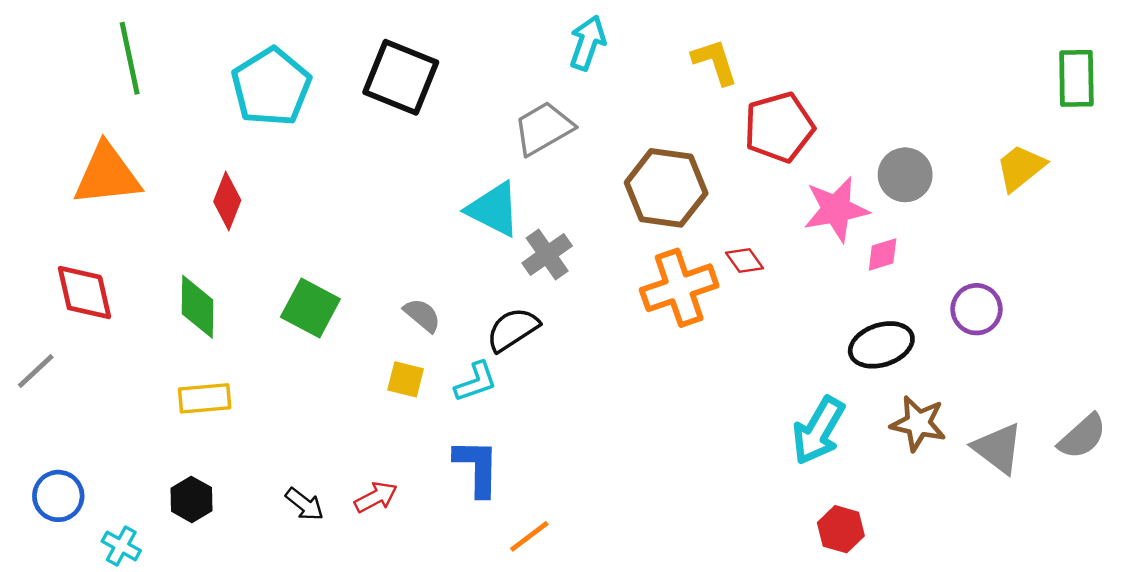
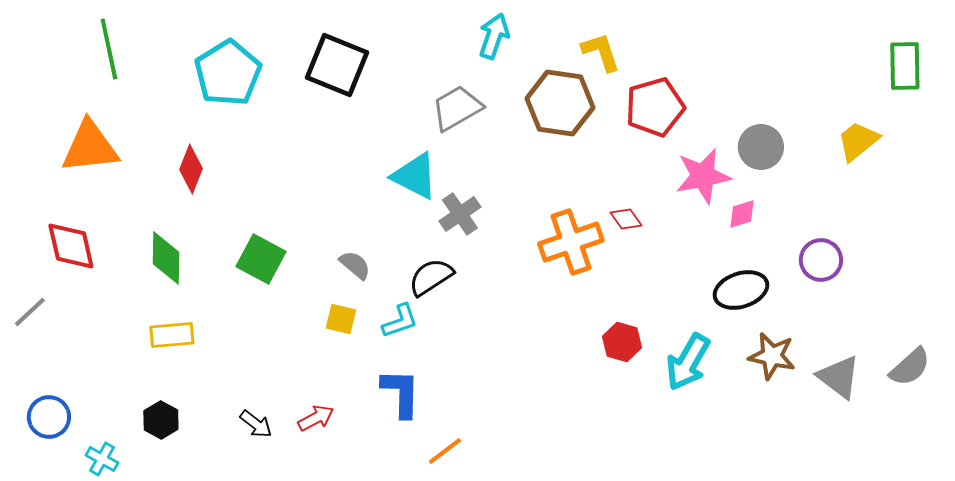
brown hexagon: (666, 188) -> (560, 103), moved
red hexagon: (841, 529) -> (622, 342), moved

